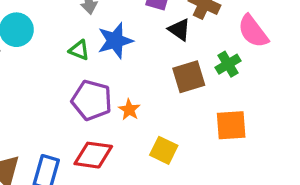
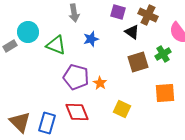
blue star: (115, 41) -> (91, 39), size x0.7
green triangle: (79, 50) -> (56, 45), moved, size x1.5
red diamond: (93, 155) -> (77, 112), turned 60

